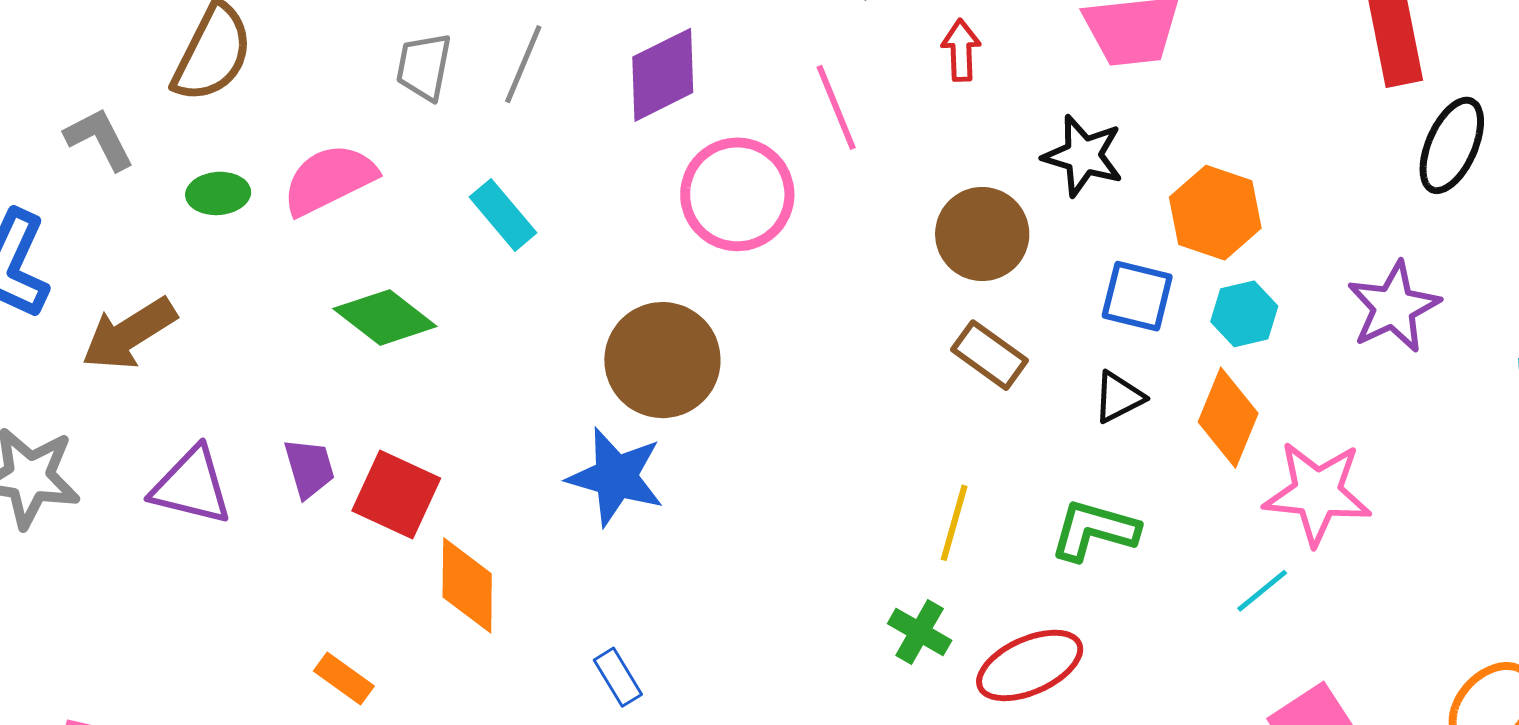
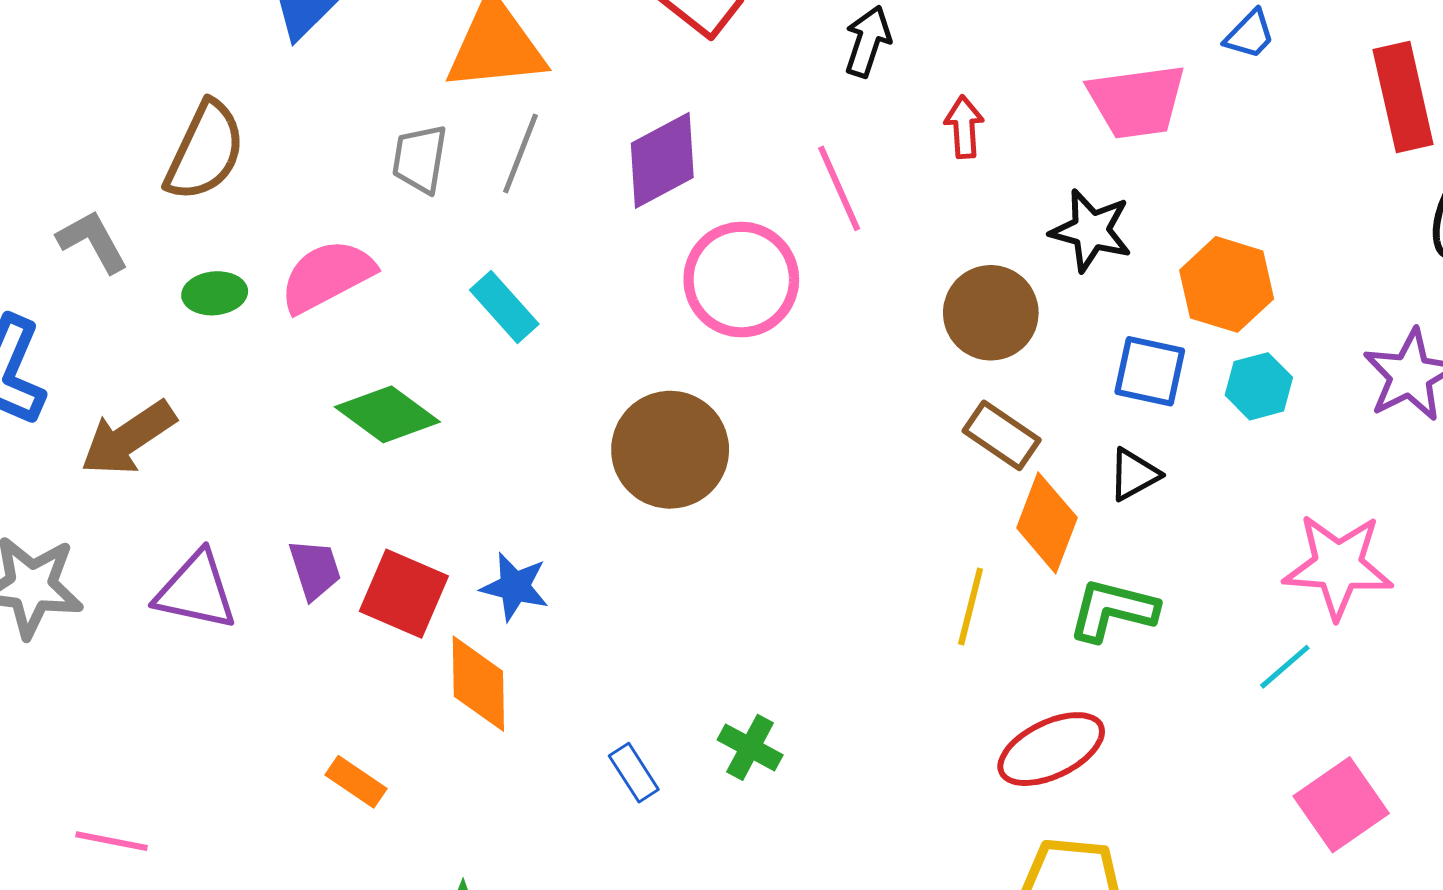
orange diamond: (1228, 418) -> (1047, 523), moved
blue star: (616, 477) -> (515, 587), moved, size x0.7
green cross: (920, 632) -> (750, 747), moved

